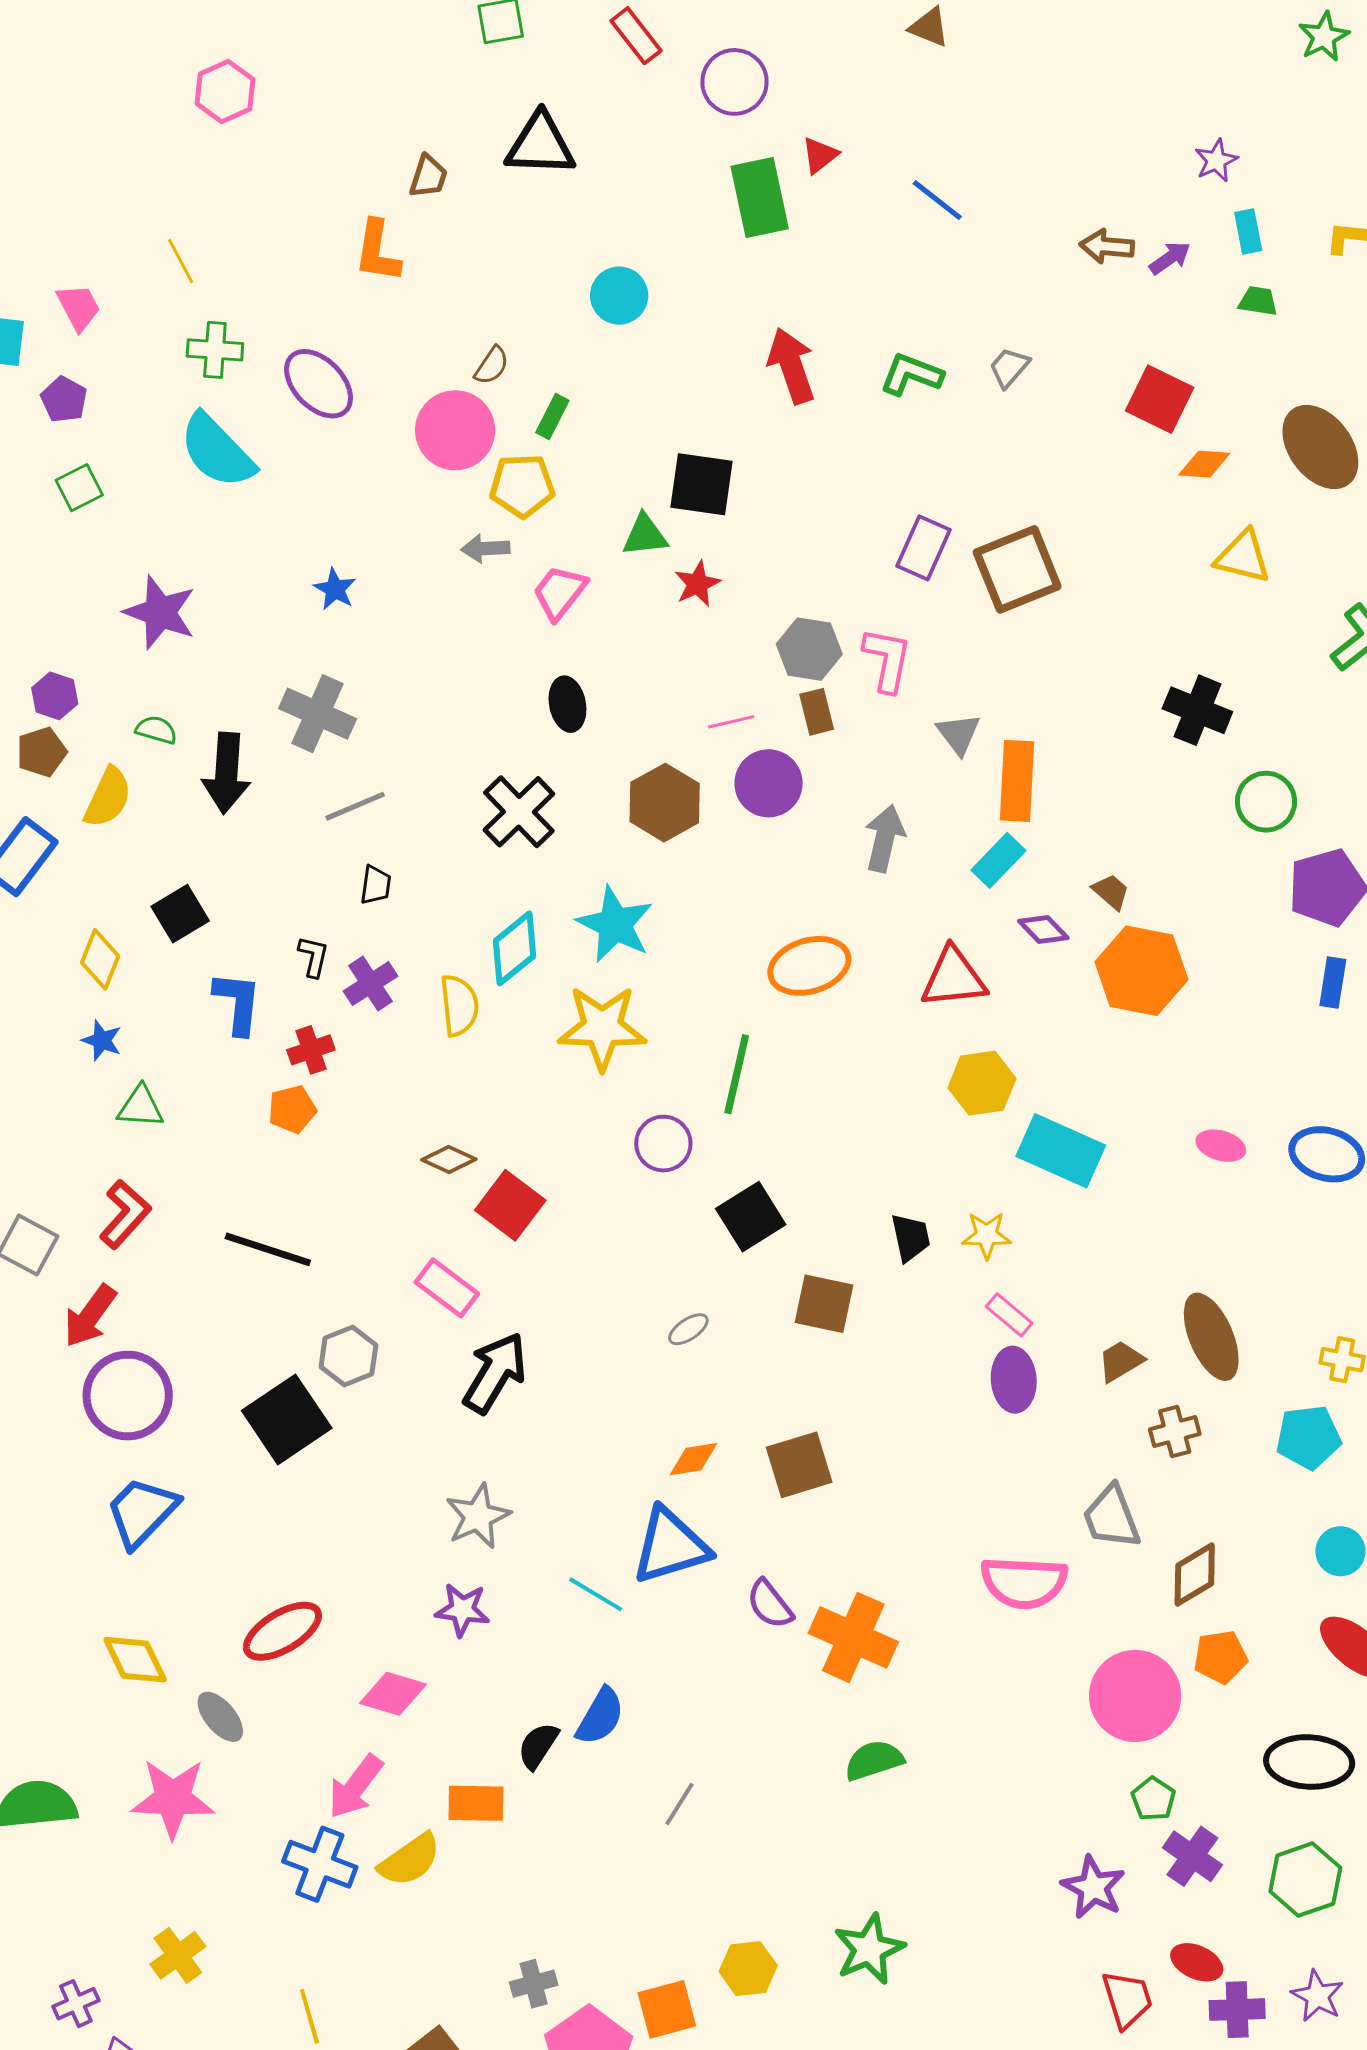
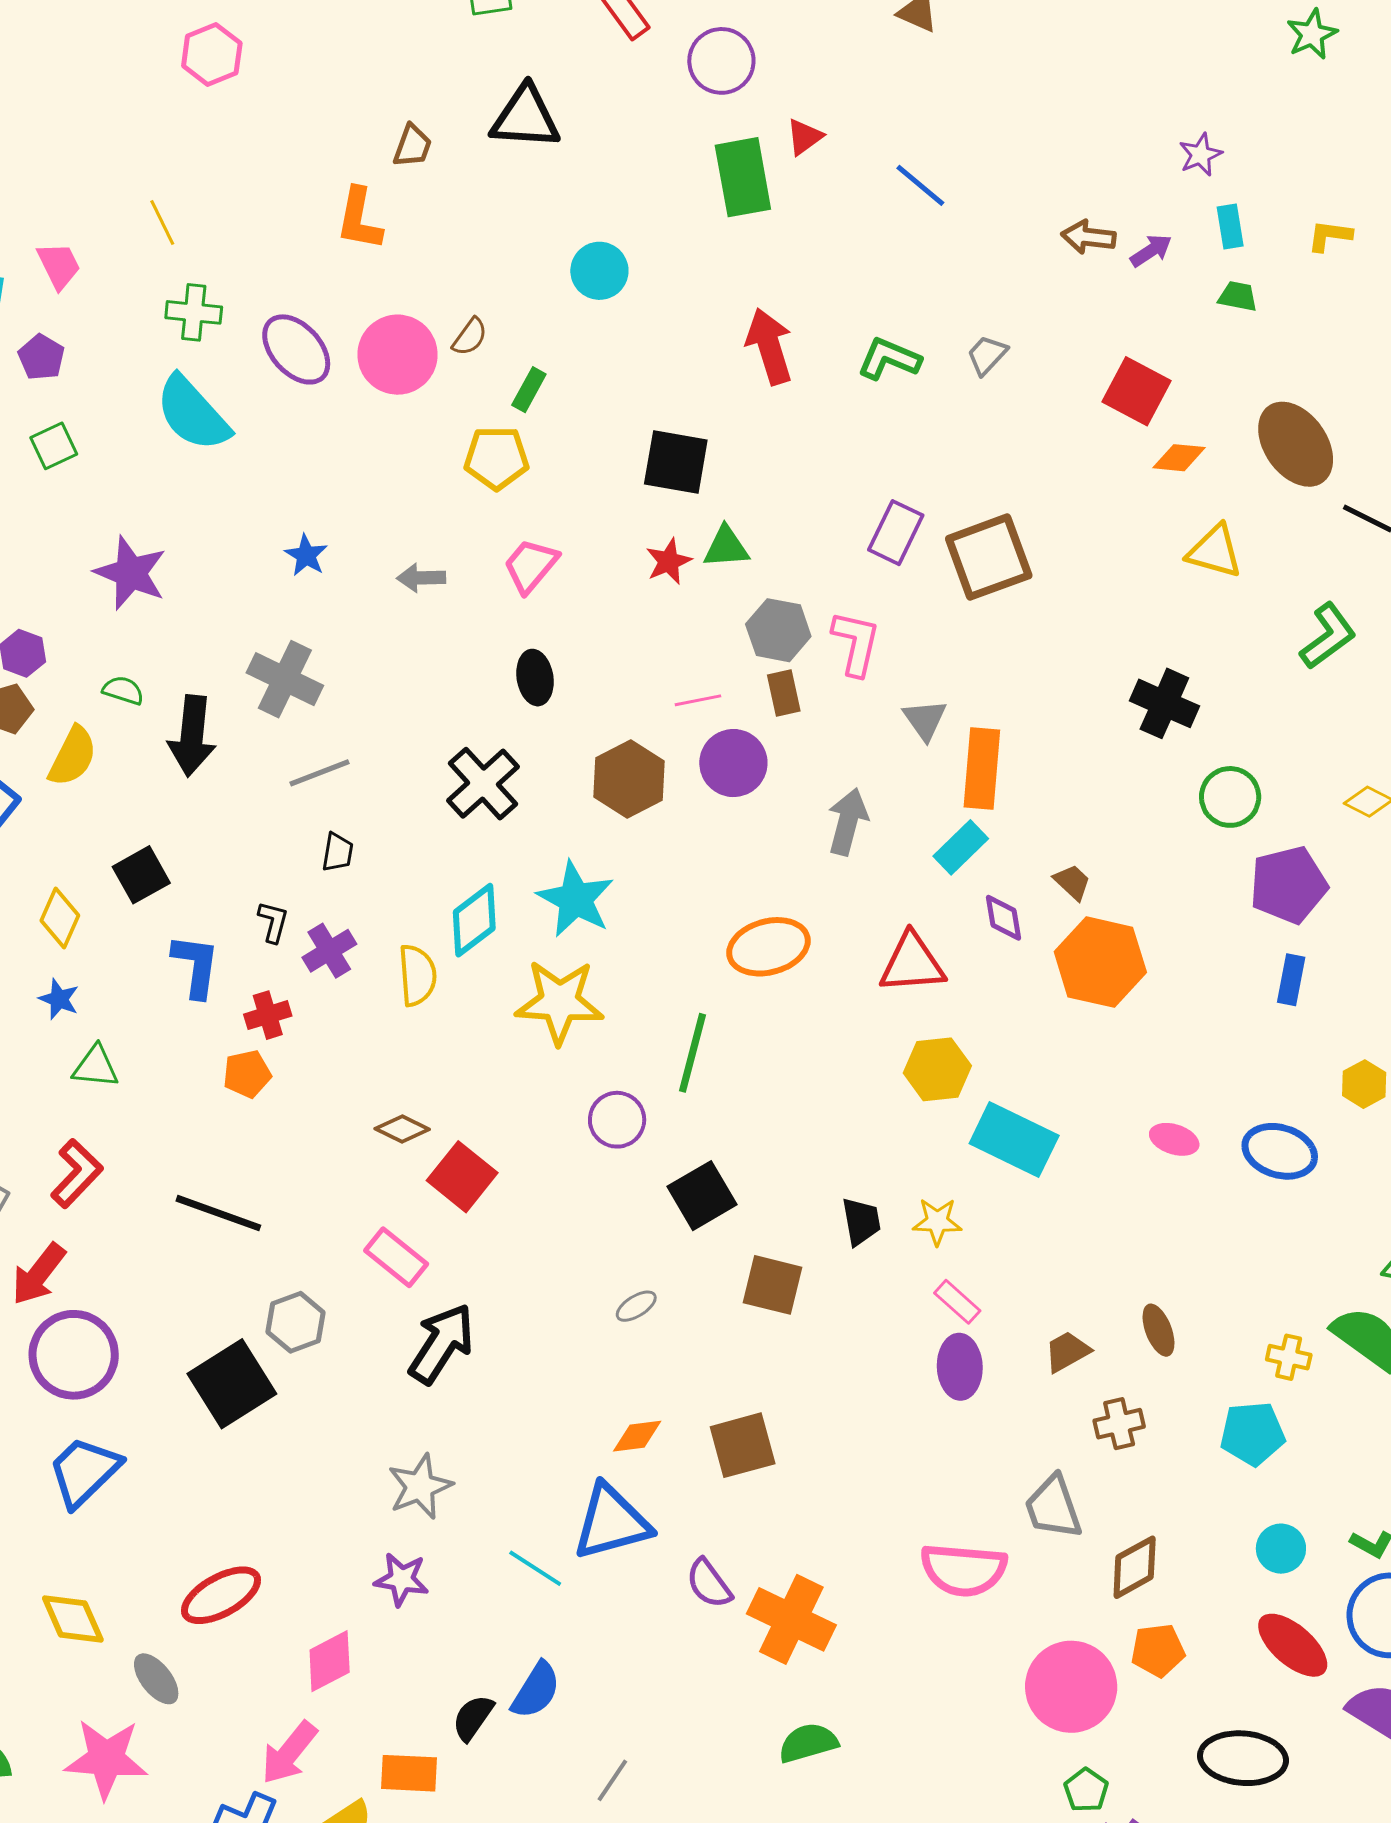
pink circle: (455, 430) -> (397, 355), moved
green triangle: (645, 535) -> (726, 547), moved
gray arrow: (485, 548) -> (421, 578), moved
purple diamond: (1043, 929) -> (1004, 918), turned 33
brown ellipse: (1211, 1337) -> (1159, 1330), size x0.6
pink diamond: (393, 1694) -> (330, 1661), turned -46

